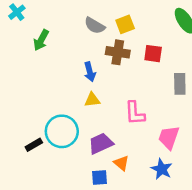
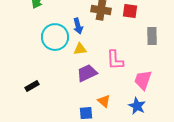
cyan circle: (62, 131) -> (55, 37), moved
purple trapezoid: (101, 144) -> (87, 73), moved

